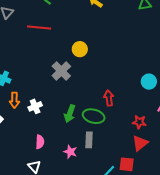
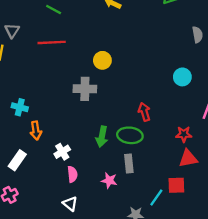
gray cross: (61, 71) -> (85, 89), turned -36
cyan circle: (149, 82) -> (182, 77), moved
white cross: (35, 106) -> (62, 152), moved
red triangle: (140, 143) -> (188, 158), turned 36

